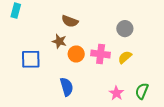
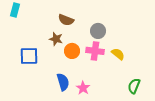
gray circle: (125, 29) -> (98, 31), moved
yellow semicircle: (125, 57) -> (118, 54), turned 80
pink star: (116, 93) -> (83, 88), moved

